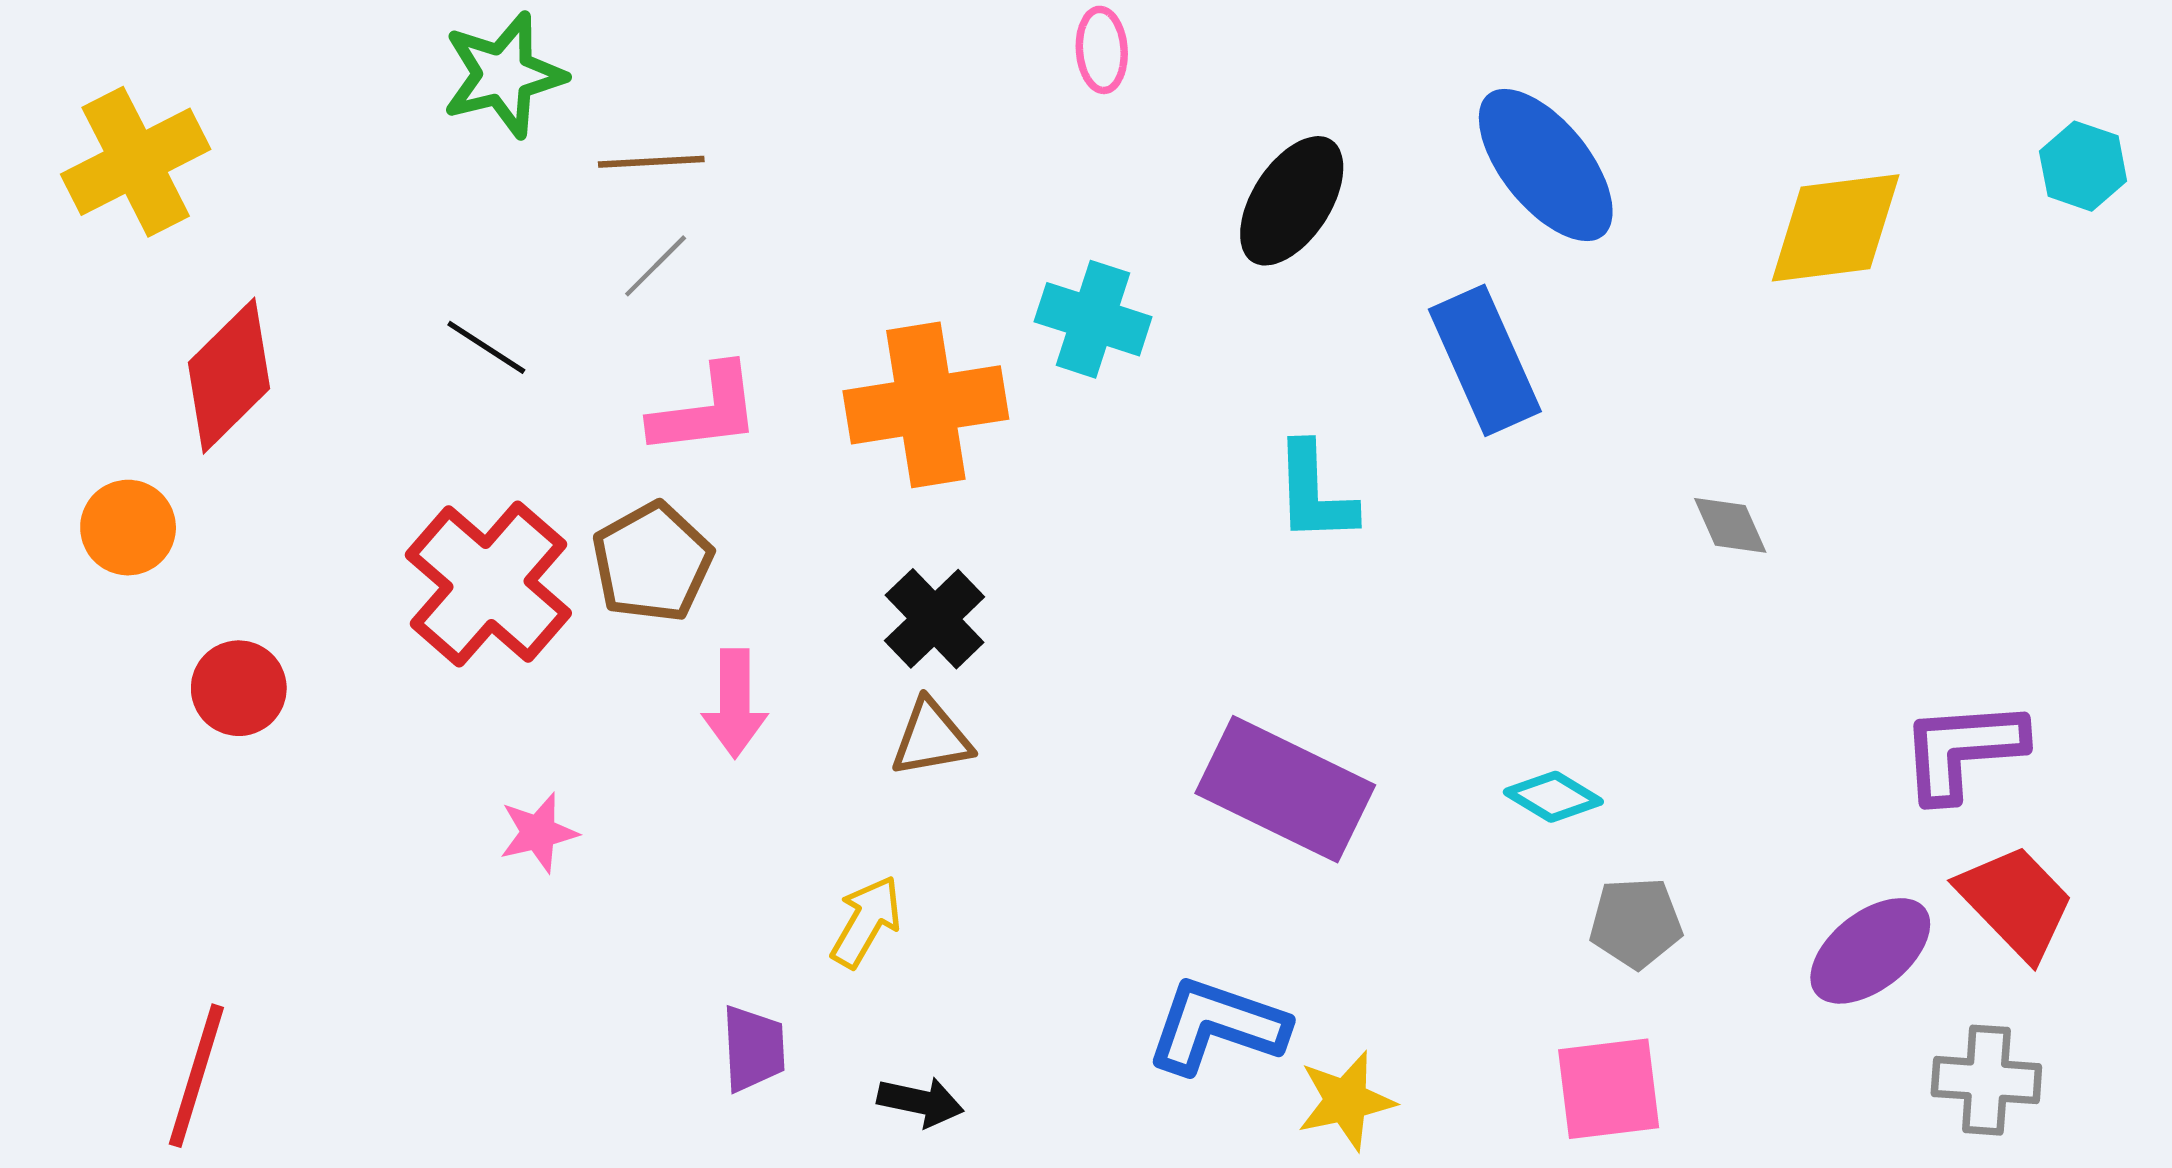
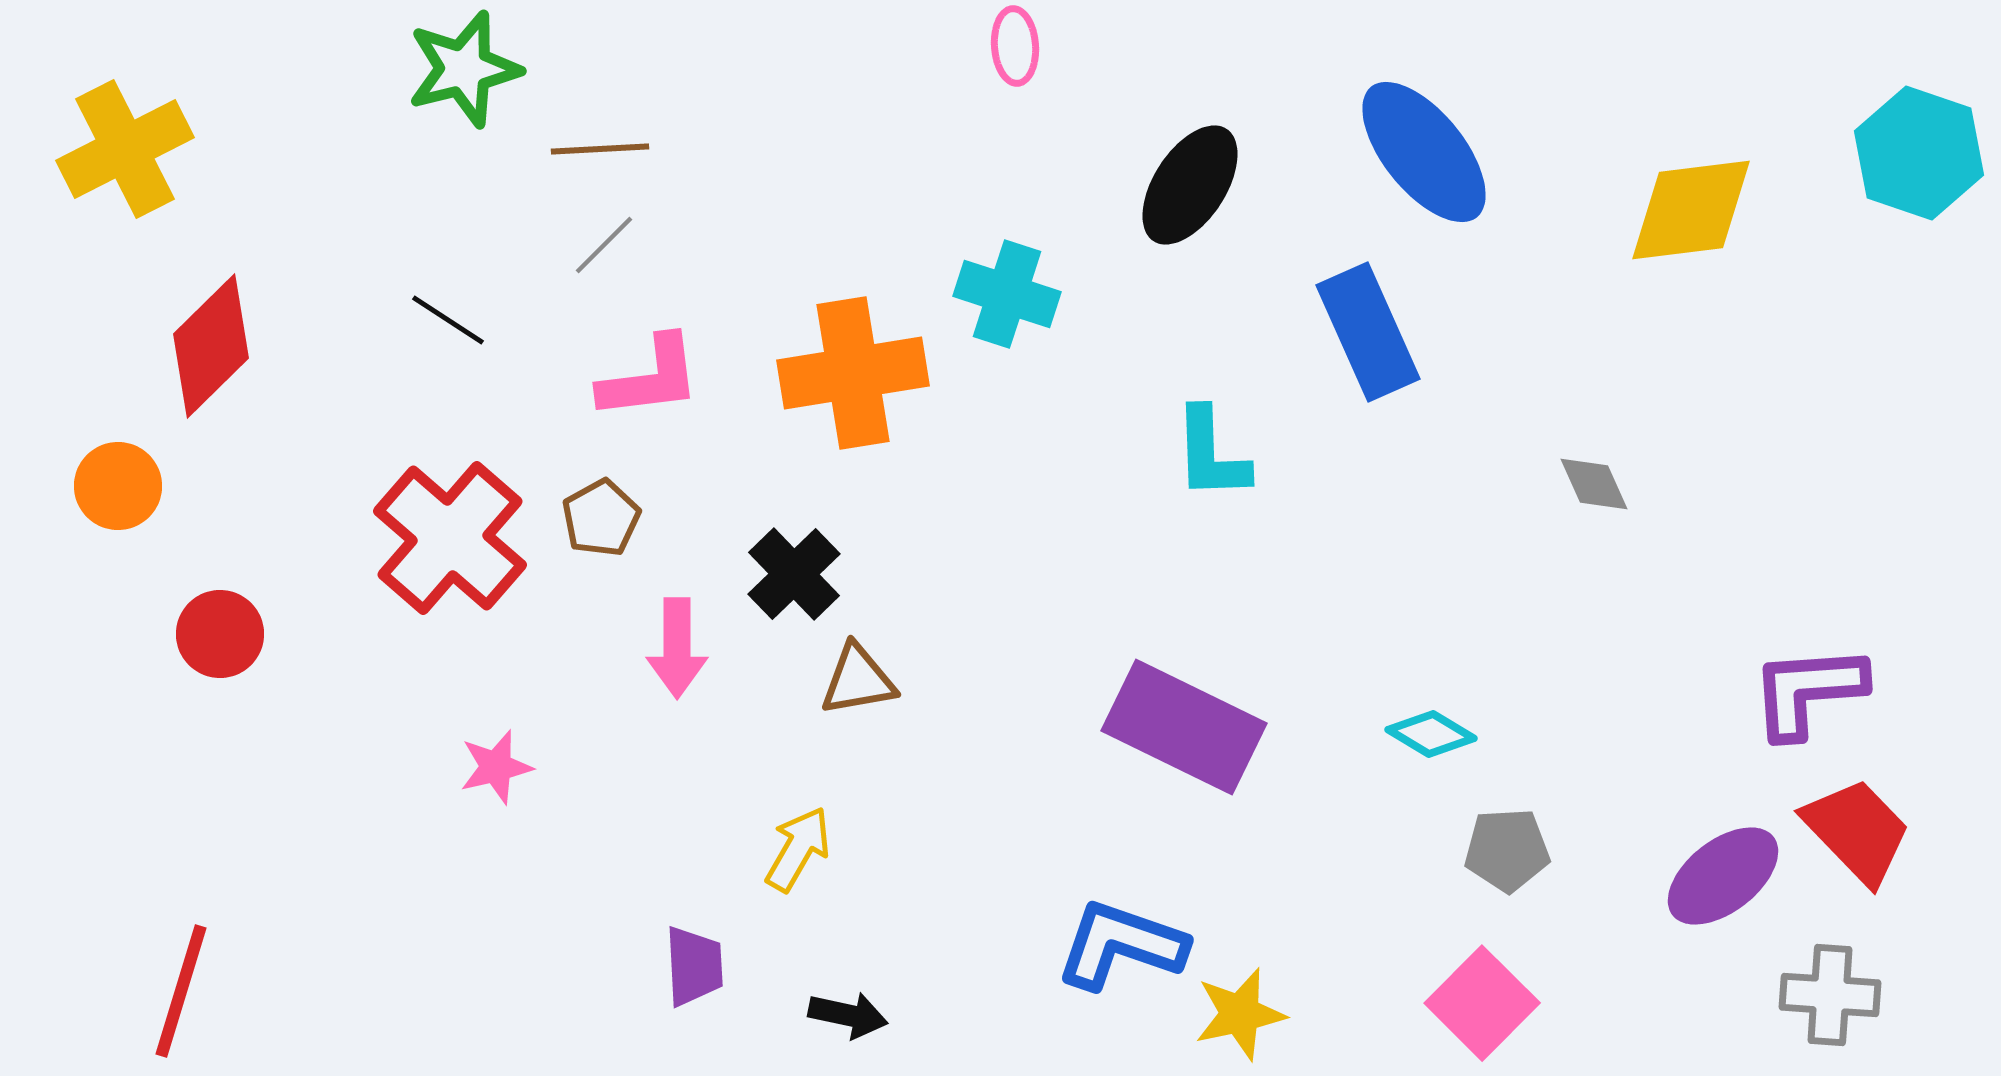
cyan hexagon: (2083, 166) -> (1919, 153), size x1.6
brown pentagon: (652, 562) -> (601, 518), size x0.7
black cross: (935, 619) -> (794, 574), moved
pink square: (1609, 1089) -> (1482, 1003), turned -38

